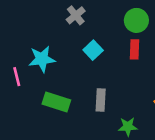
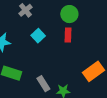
gray rectangle: (101, 100) -> (43, 84), moved, turned -35

